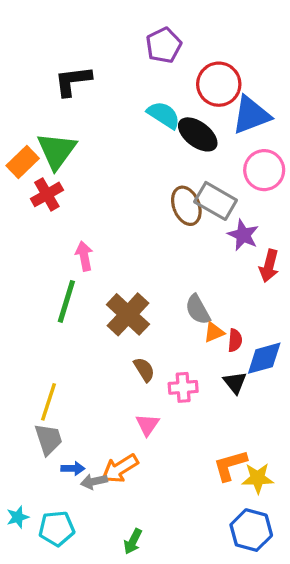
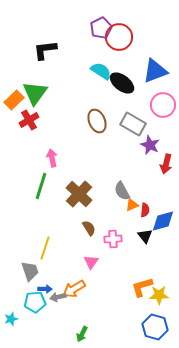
red circle: (219, 84) -> (119, 37), moved
brown ellipse: (186, 206) -> (97, 121), moved
yellow line: (49, 402) -> (45, 248), moved
cyan pentagon: (57, 528) -> (35, 302), moved

